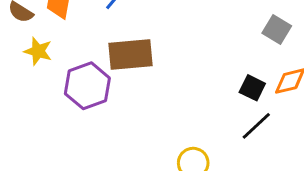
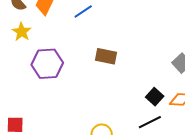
brown rectangle: (130, 55) -> (106, 56), moved, size x0.7

